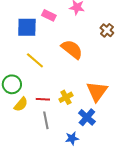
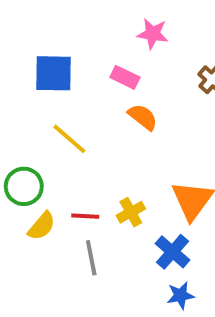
pink rectangle: (49, 15) -> (125, 77), moved
orange semicircle: (72, 49) -> (143, 117), size x0.7
blue star: (72, 138) -> (180, 295), moved

